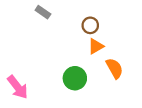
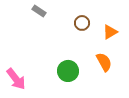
orange triangle: (96, 46) -> (110, 32), moved

